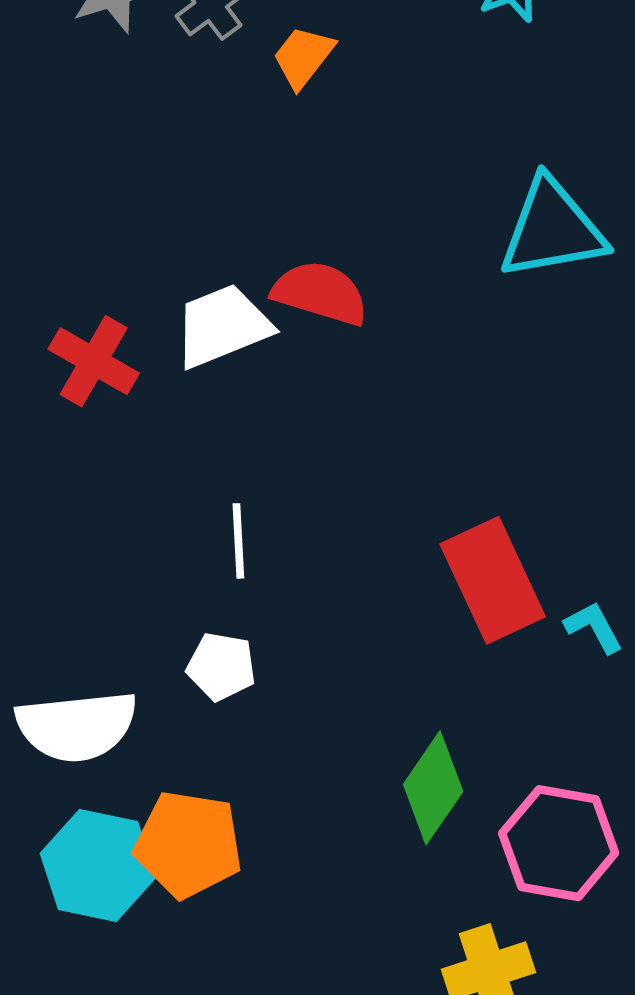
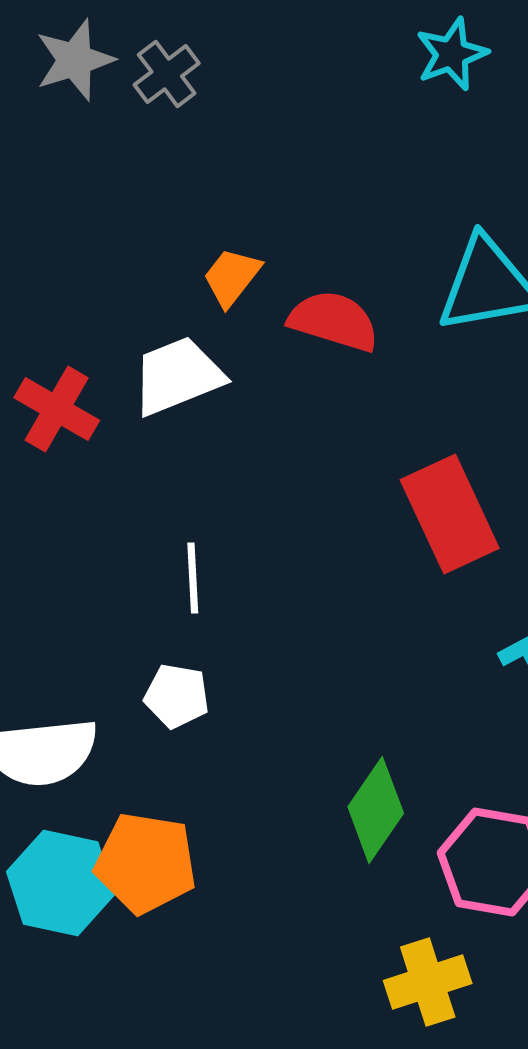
orange trapezoid: (303, 57) -> (232, 277), moved
red semicircle: (320, 293) -> (334, 321), moved
red rectangle: (493, 580) -> (450, 514), moved

